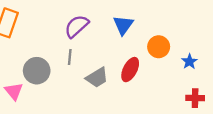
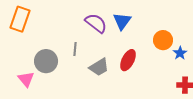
purple semicircle: (77, 26) -> (96, 23), moved, turned 80
orange circle: (159, 47) -> (163, 40), moved

